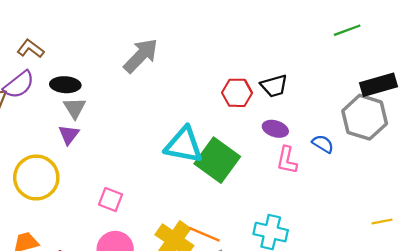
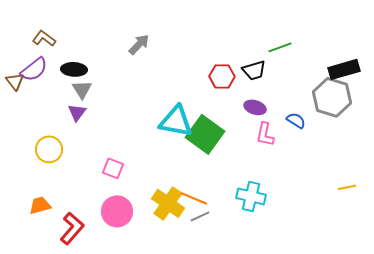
green line: (347, 30) -> (280, 47), moved
gray arrow: (141, 56) -> (139, 44), size x0.7
yellow circle: (36, 178) -> (49, 149), size x0.7

